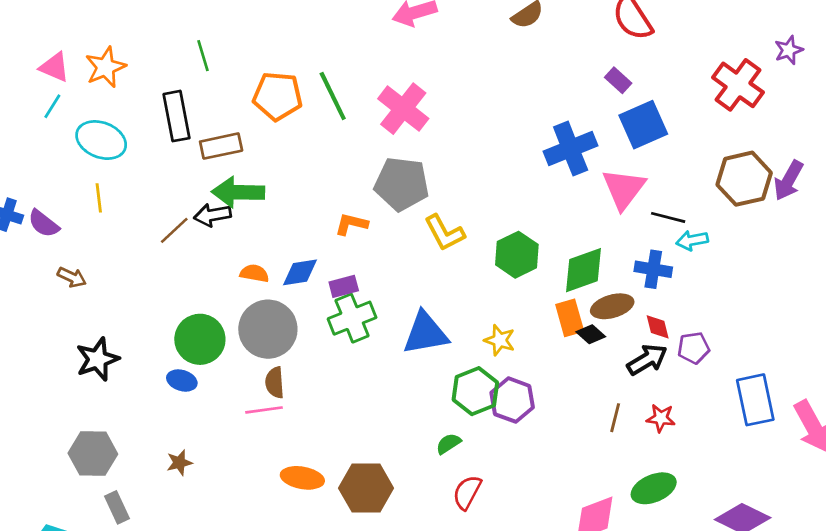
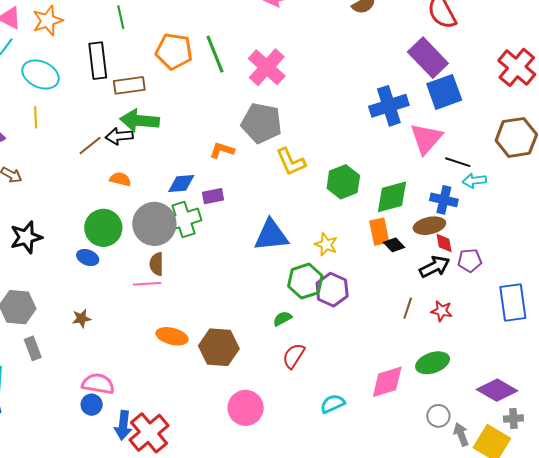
purple rectangle: (618, 80) -> (428, 58), size x2.0
orange semicircle: (254, 273) -> (120, 179), moved
brown ellipse: (612, 306) -> (429, 226), moved
green cross: (352, 318) -> (183, 220), moved

